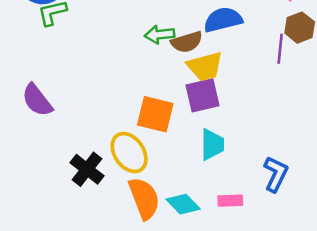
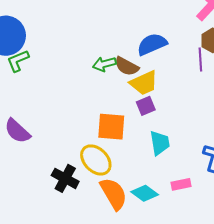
brown semicircle: (187, 42) -> (127, 66), turned 55
purple square: (203, 95) -> (146, 106), size x0.7

